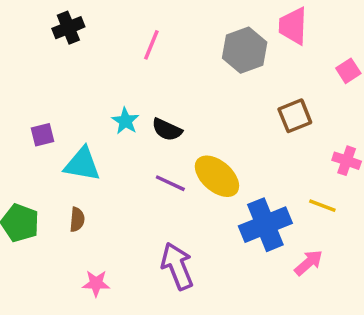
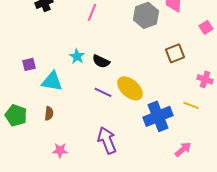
pink arrow: (309, 263) -> (183, 149), moved

